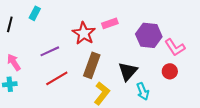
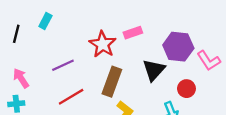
black triangle: (128, 71) -> (154, 70), moved
red circle: (170, 71) -> (186, 89), moved

